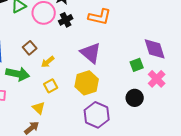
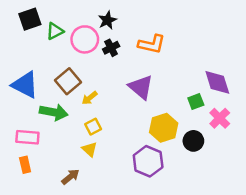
brown square: (30, 48) -> (68, 81), size x1.5
yellow hexagon: (87, 83) -> (164, 128), moved
yellow triangle: (39, 108) -> (90, 149), moved

